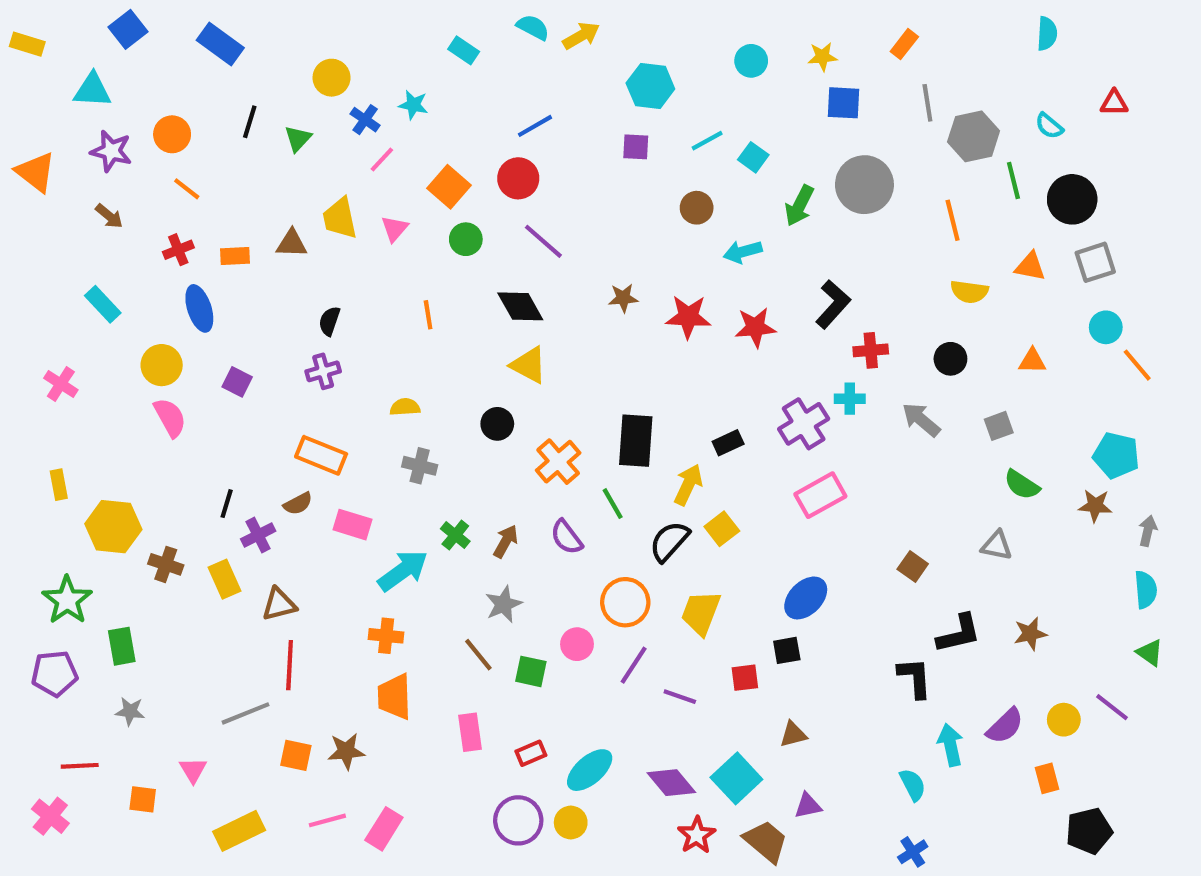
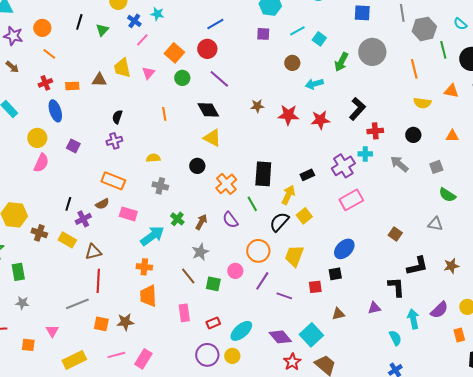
pink semicircle: (170, 418) -> (41, 163), turned 54
yellow rectangle: (225, 579) -> (67, 240), turned -36
purple triangle: (808, 806) -> (374, 308), moved

